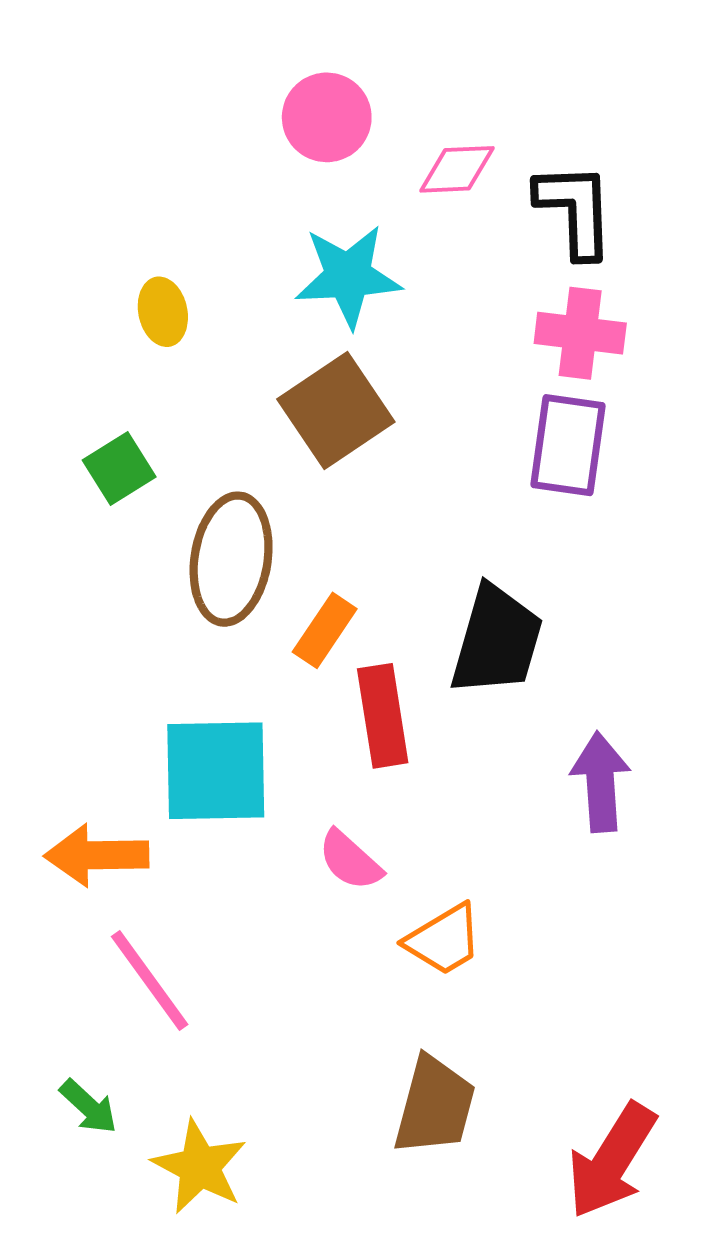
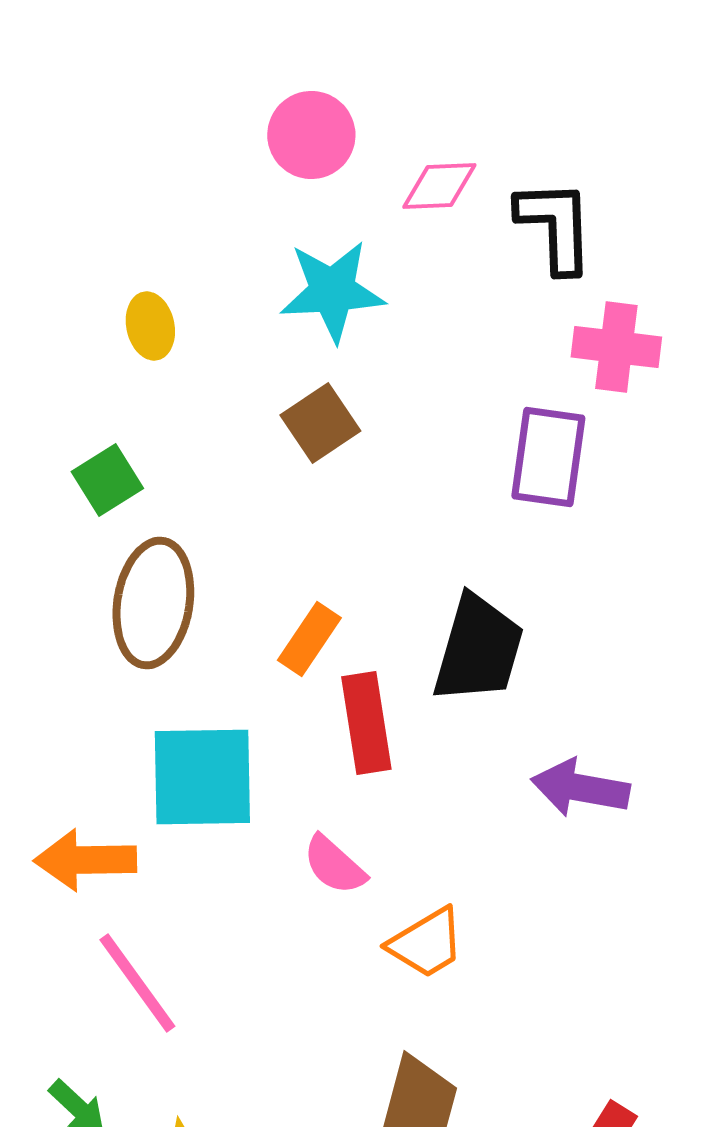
pink cross: (580, 333) -> (616, 347), moved
brown square: (336, 410) -> (320, 423), size x0.7
brown ellipse: (231, 559) -> (153, 603), moved
purple arrow: (601, 782) -> (580, 788), turned -76

